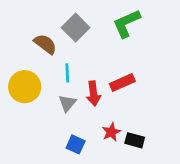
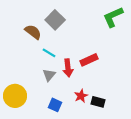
green L-shape: (126, 23) -> (113, 17), moved
cyan line: (67, 73) -> (49, 53), turned -56
yellow circle: (25, 87) -> (15, 96), moved

